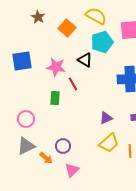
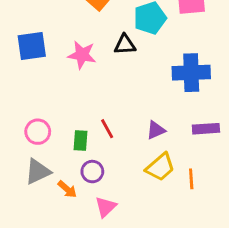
black triangle: (85, 60) -> (125, 45), turned -35
red line: (73, 84) -> (107, 129), moved
green rectangle: (55, 98) -> (81, 141), moved

